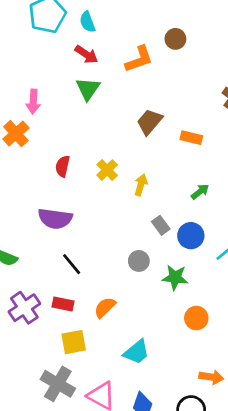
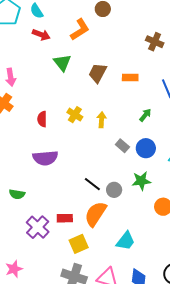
green triangle: (88, 89) -> (62, 63), moved
gray circle: (139, 261) -> (114, 190), moved
black line: (72, 264) -> (92, 184), moved
orange semicircle: (105, 307) -> (96, 214), size x1.5

